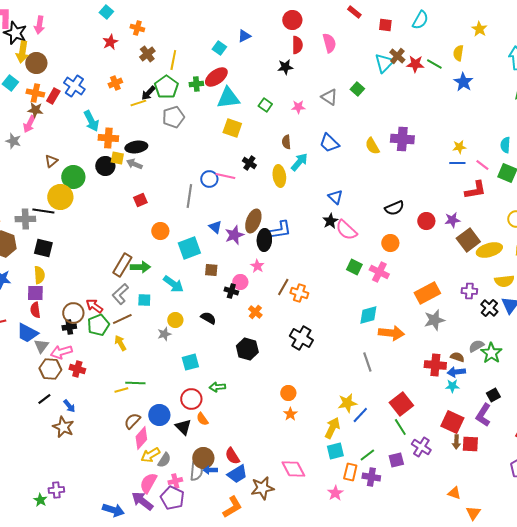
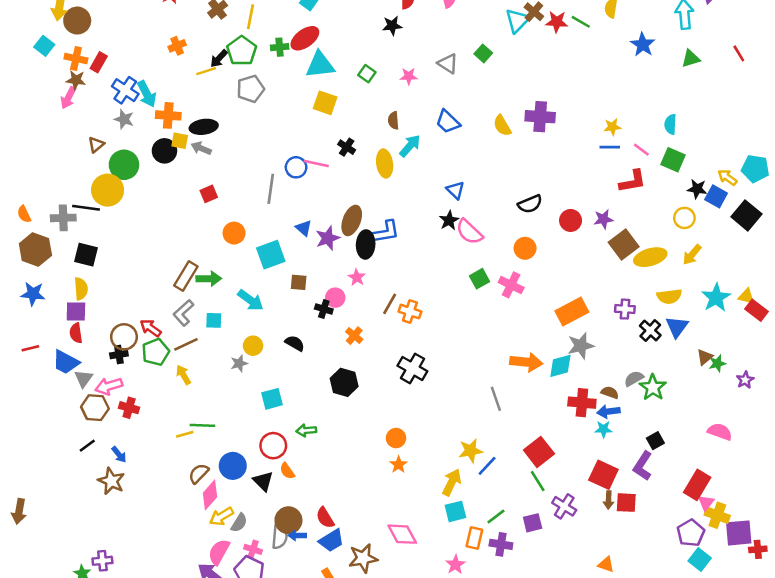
blue star: (463, 82) -> (643, 45), moved
blue cross: (74, 86) -> (125, 90), moved
gray star: (13, 141) -> (124, 119), moved
green square: (354, 267) -> (479, 279), turned 35
cyan diamond: (368, 315) -> (560, 366), moved
pink cross: (175, 481) -> (253, 549), turned 32

